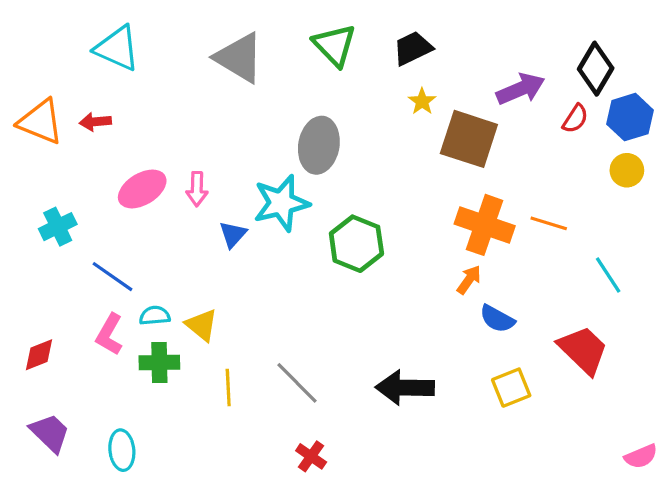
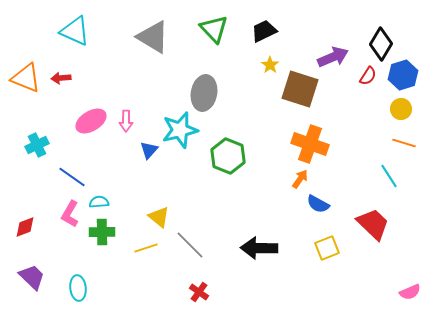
orange line: (549, 223) -> (404, 143), moved
yellow triangle: (202, 325) -> (159, 217), moved
yellow line: (228, 388) -> (146, 248), turned 75

